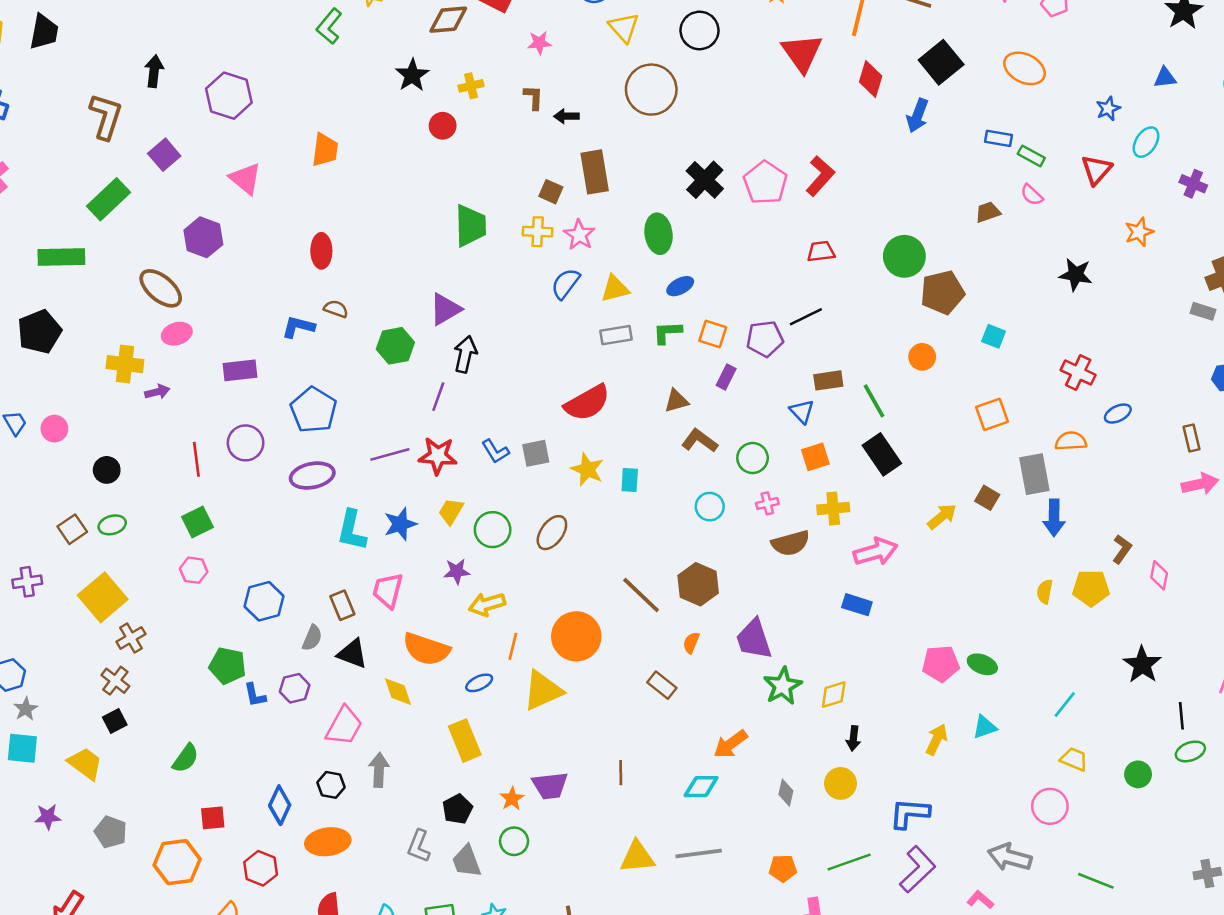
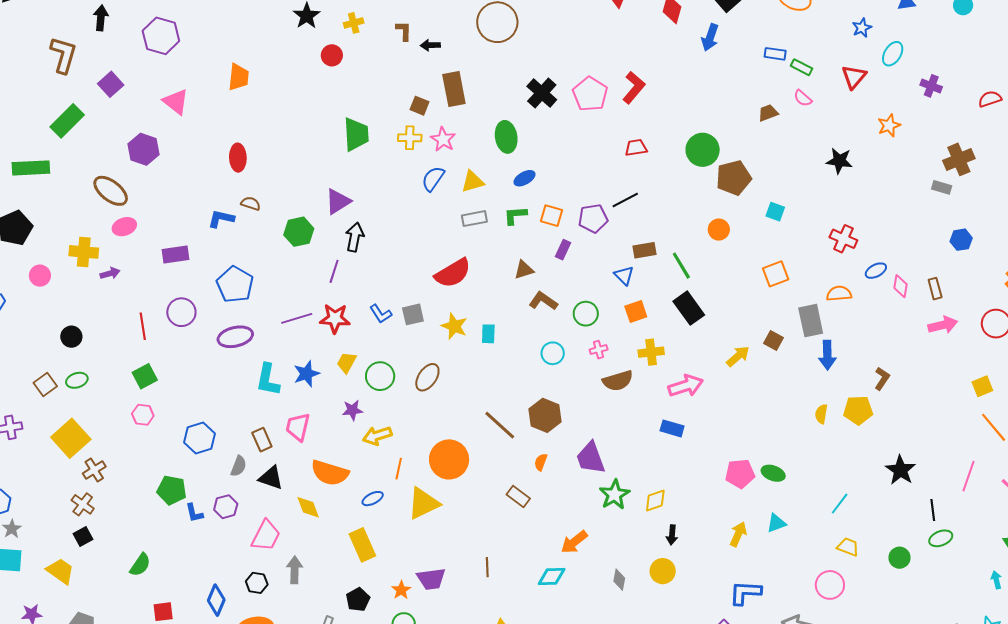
pink circle: (54, 429) -> (40, 276), moved
pink diamond: (1159, 575) -> (901, 286), moved
blue L-shape: (909, 813) -> (745, 593), moved

